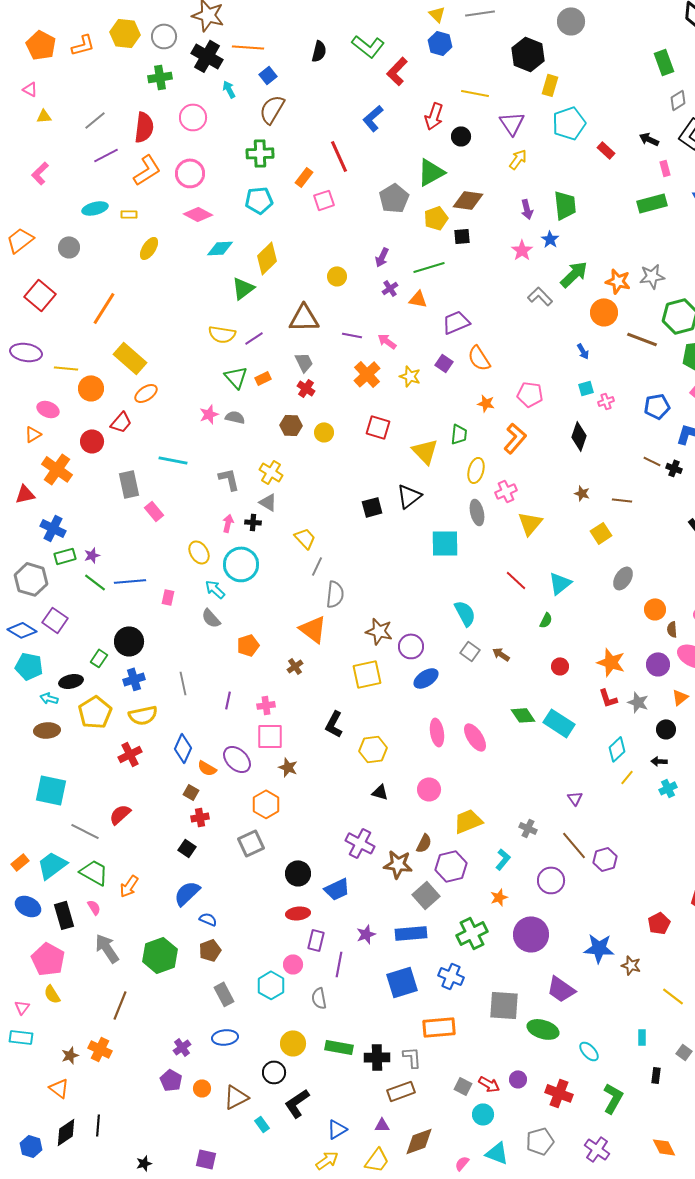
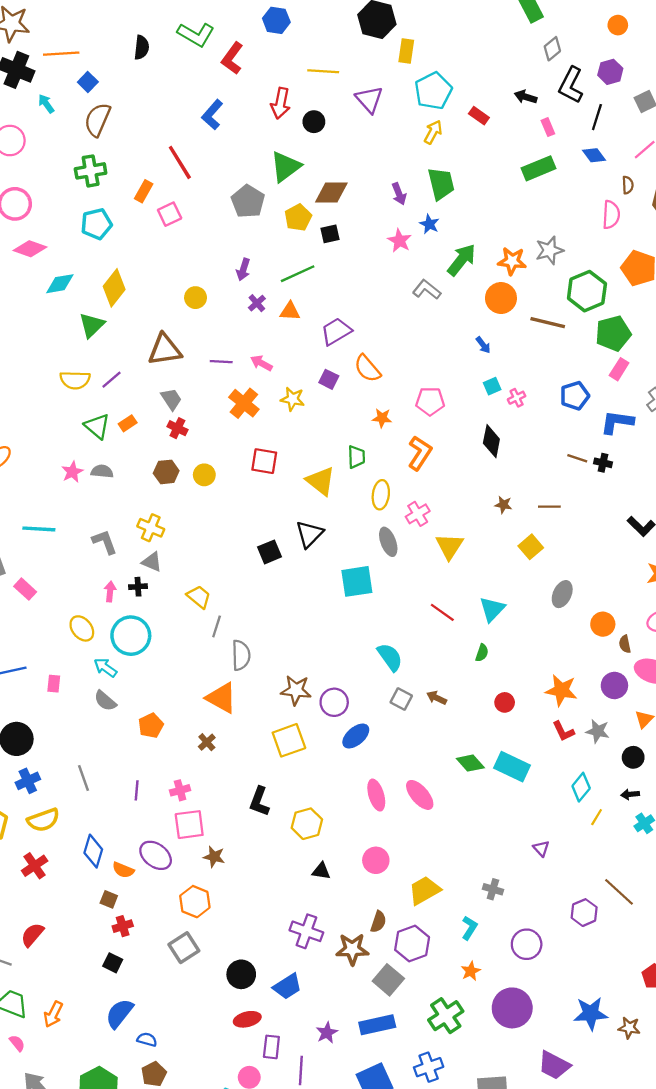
yellow arrow: (518, 159) -> (433, 132), moved
brown line: (574, 845) -> (619, 892), moved
blue cross: (451, 976) -> (429, 1067), turned -35

